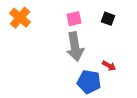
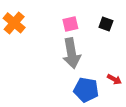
red arrow: (109, 66) -> (114, 79), moved

